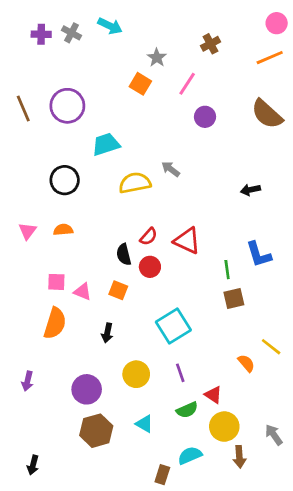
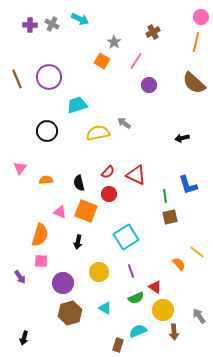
orange line: (270, 58) -> (196, 42), turned -54
orange semicircle: (63, 230) -> (46, 180), moved
black semicircle: (124, 254) -> (79, 183), moved
pink square: (56, 282) -> (41, 261), moved
orange square: (118, 290) -> (86, 211), size x1.6
purple arrow: (27, 381) -> (20, 277), turned -48

